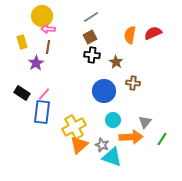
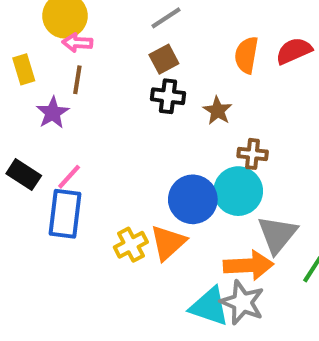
blue circle: (104, 91) -> (193, 199), moved
cyan circle: (113, 120) -> (238, 191), moved, size x1.5
gray triangle: (145, 122) -> (277, 234), size x1.5
yellow cross: (74, 127) -> (131, 245), size x0.7
orange triangle: (79, 145) -> (168, 243), moved
gray star: (102, 145) -> (242, 302), moved, size x1.5

